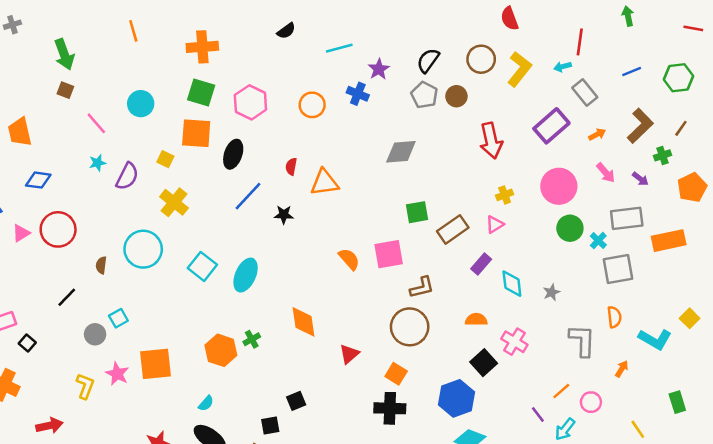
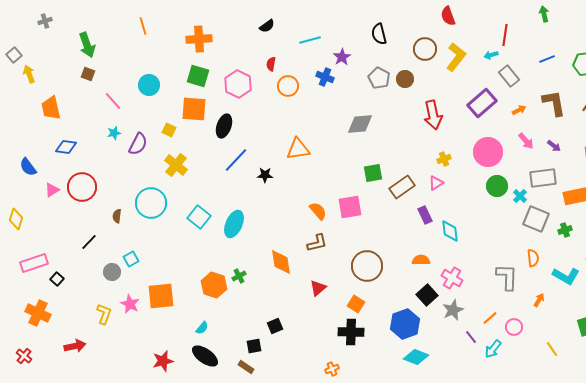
black semicircle: (428, 60) -> (379, 34), moved, turned -50
brown L-shape: (640, 126) -> (554, 103), turned -56
green cross: (662, 155) -> (565, 230), moved
red semicircle: (291, 167) -> (271, 64), moved
purple rectangle: (481, 264) -> (425, 215), turned -66
gray square: (618, 269) -> (536, 219), turned 32
brown L-shape: (422, 287) -> (317, 243), moved
gray star: (551, 292) -> (453, 310), moved, size x1.5

